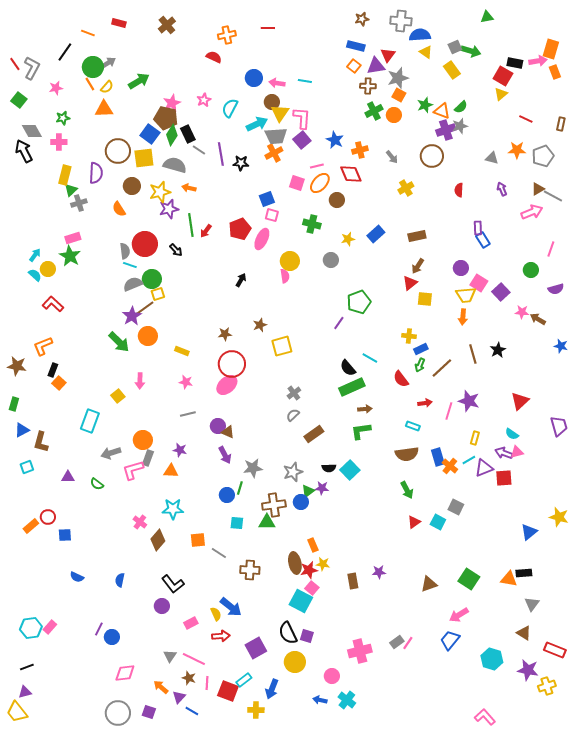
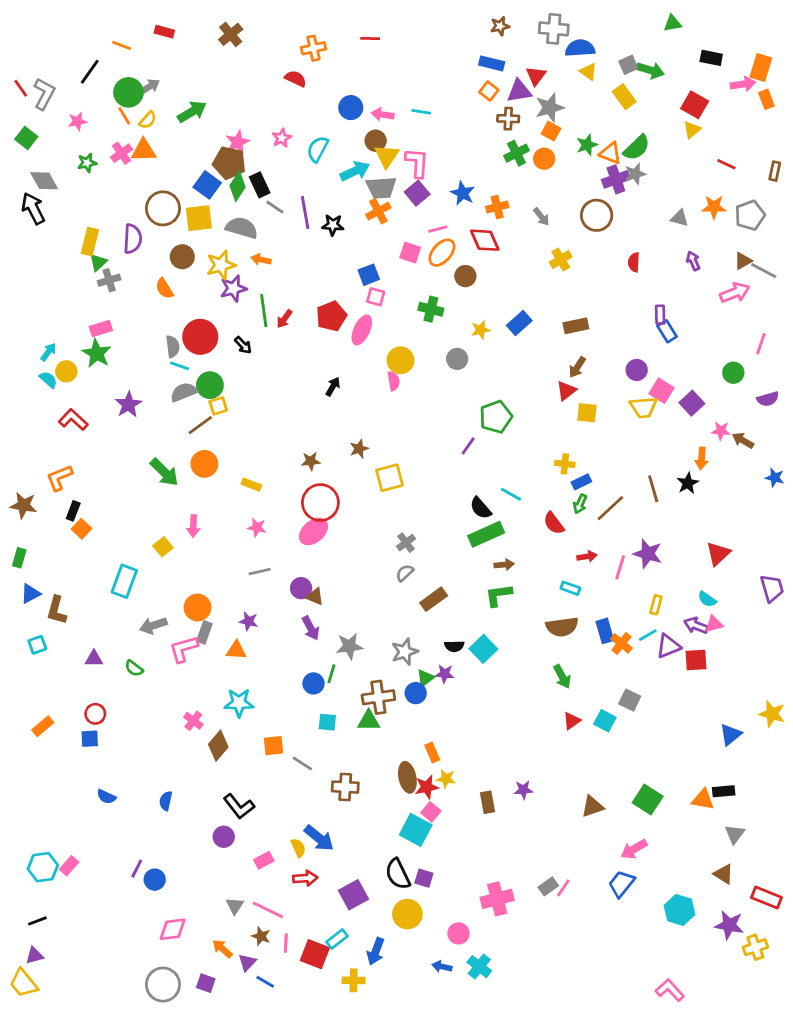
black rectangle: (515, 63) -> (711, 58), moved
green semicircle: (461, 107) -> (637, 148), size x1.5
pink cross: (59, 142) -> (122, 153), moved, turned -35
purple star: (132, 316) -> (128, 404), moved
orange arrow: (463, 317) -> (702, 458), moved
red circle: (48, 517) -> (95, 714), moved

